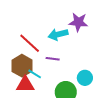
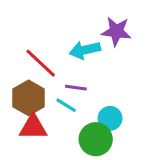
cyan line: (35, 74) -> (66, 105), moved
cyan circle: (85, 78) -> (110, 118), moved

